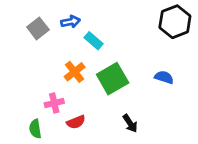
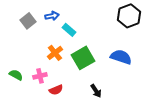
blue semicircle: (164, 77) -> (121, 57), size x1.5
green semicircle: (35, 129) -> (16, 75), moved, turned 128

